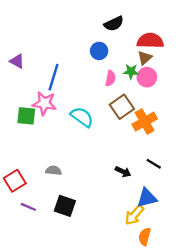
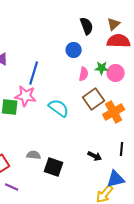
black semicircle: (114, 24) -> (87, 26), turned -84
brown triangle: (145, 58) -> (114, 24), moved
black line: (154, 164) -> (122, 149), turned 64
black square: (65, 206) -> (54, 167), moved

